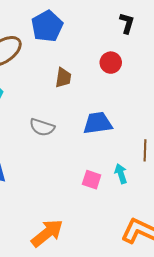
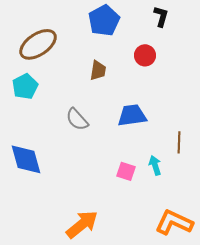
blue pentagon: (47, 26) -> (104, 20), moved
gray semicircle: (42, 127) -> (77, 119), turned 30

